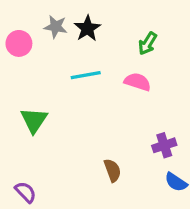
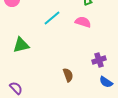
cyan line: (86, 75) -> (52, 18), turned -30
green triangle: (34, 120) -> (21, 45), turned 42

